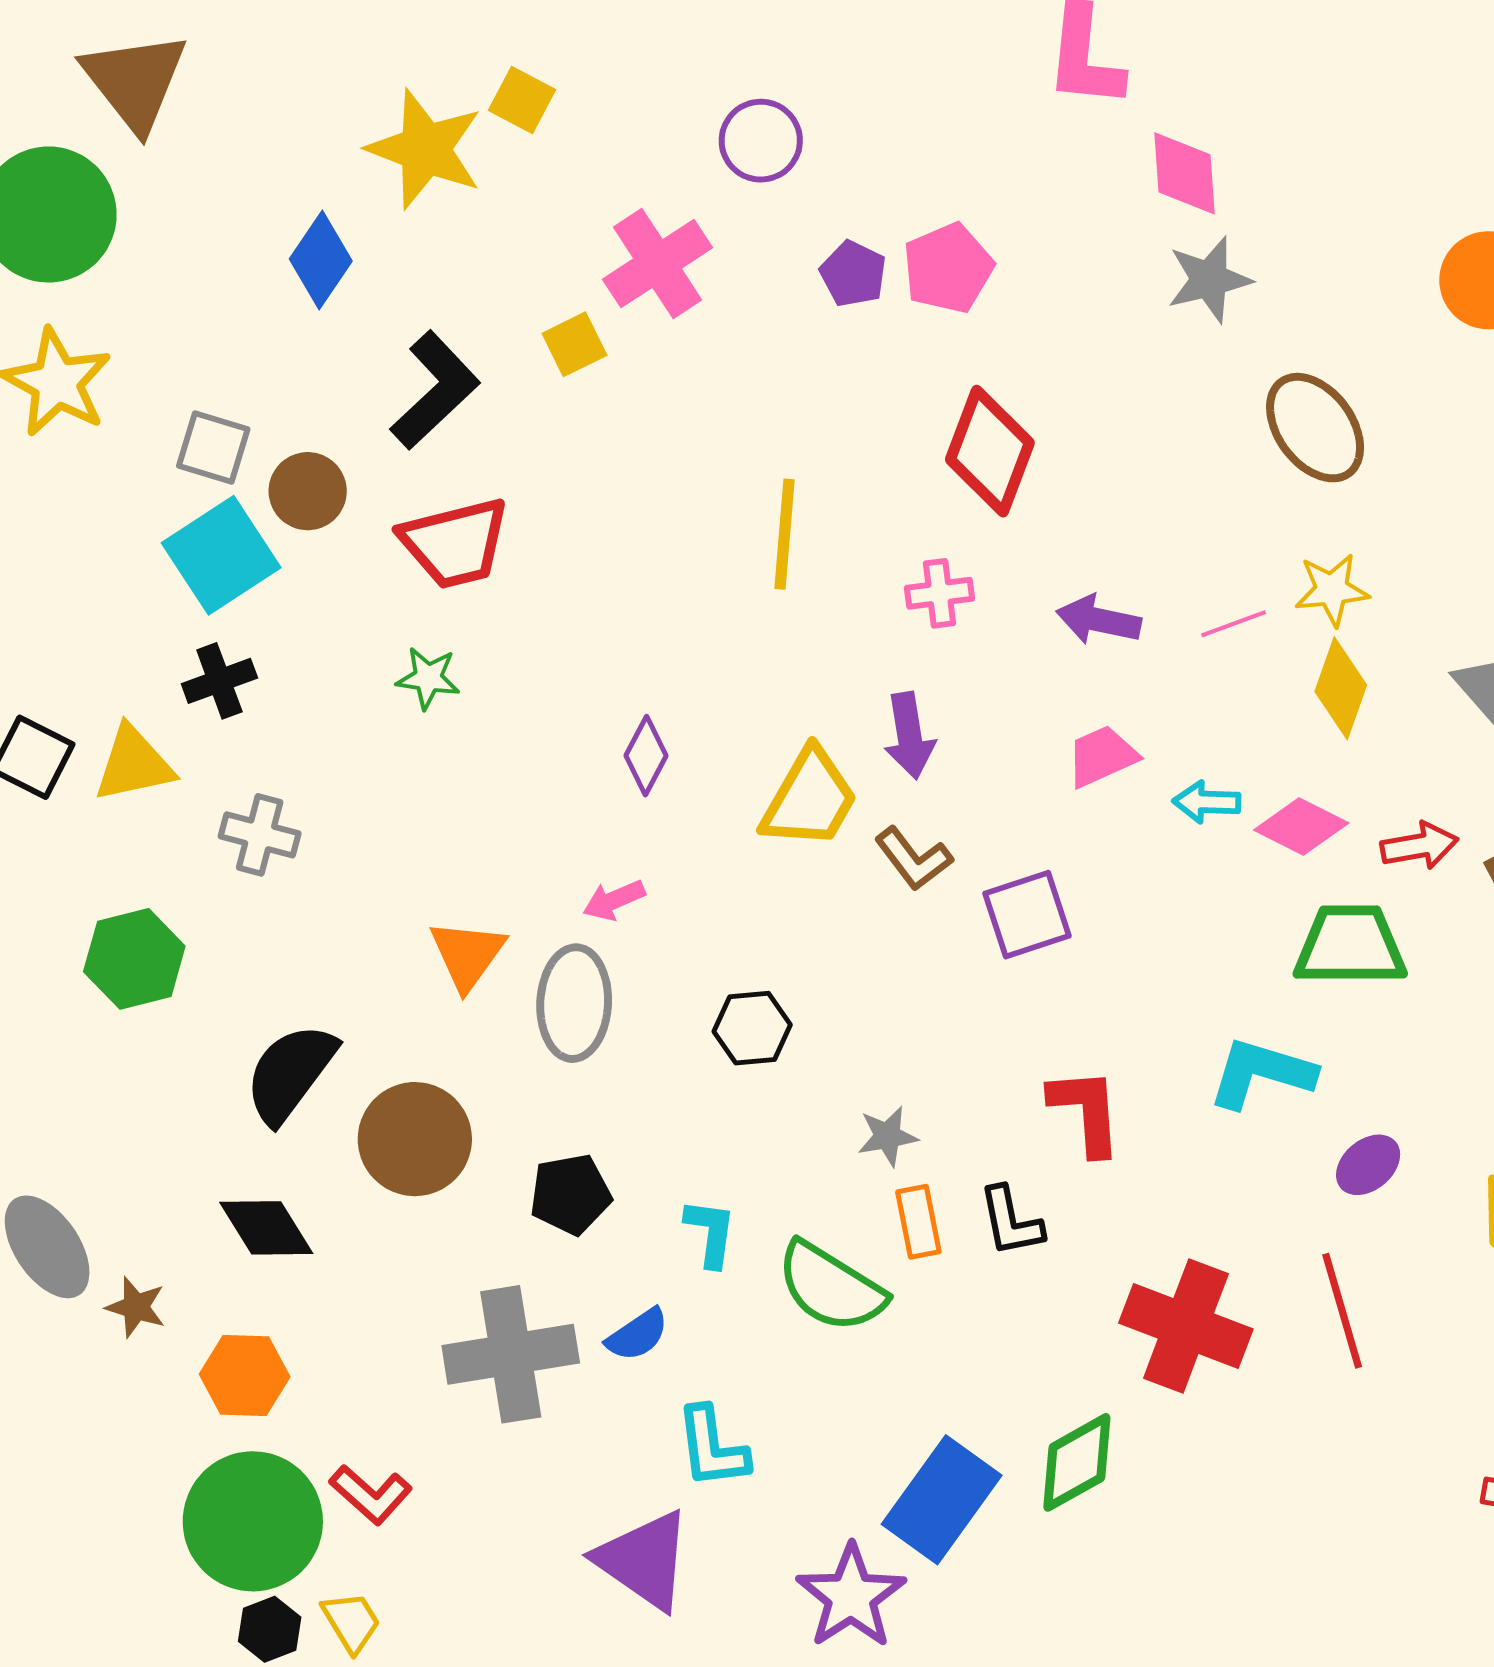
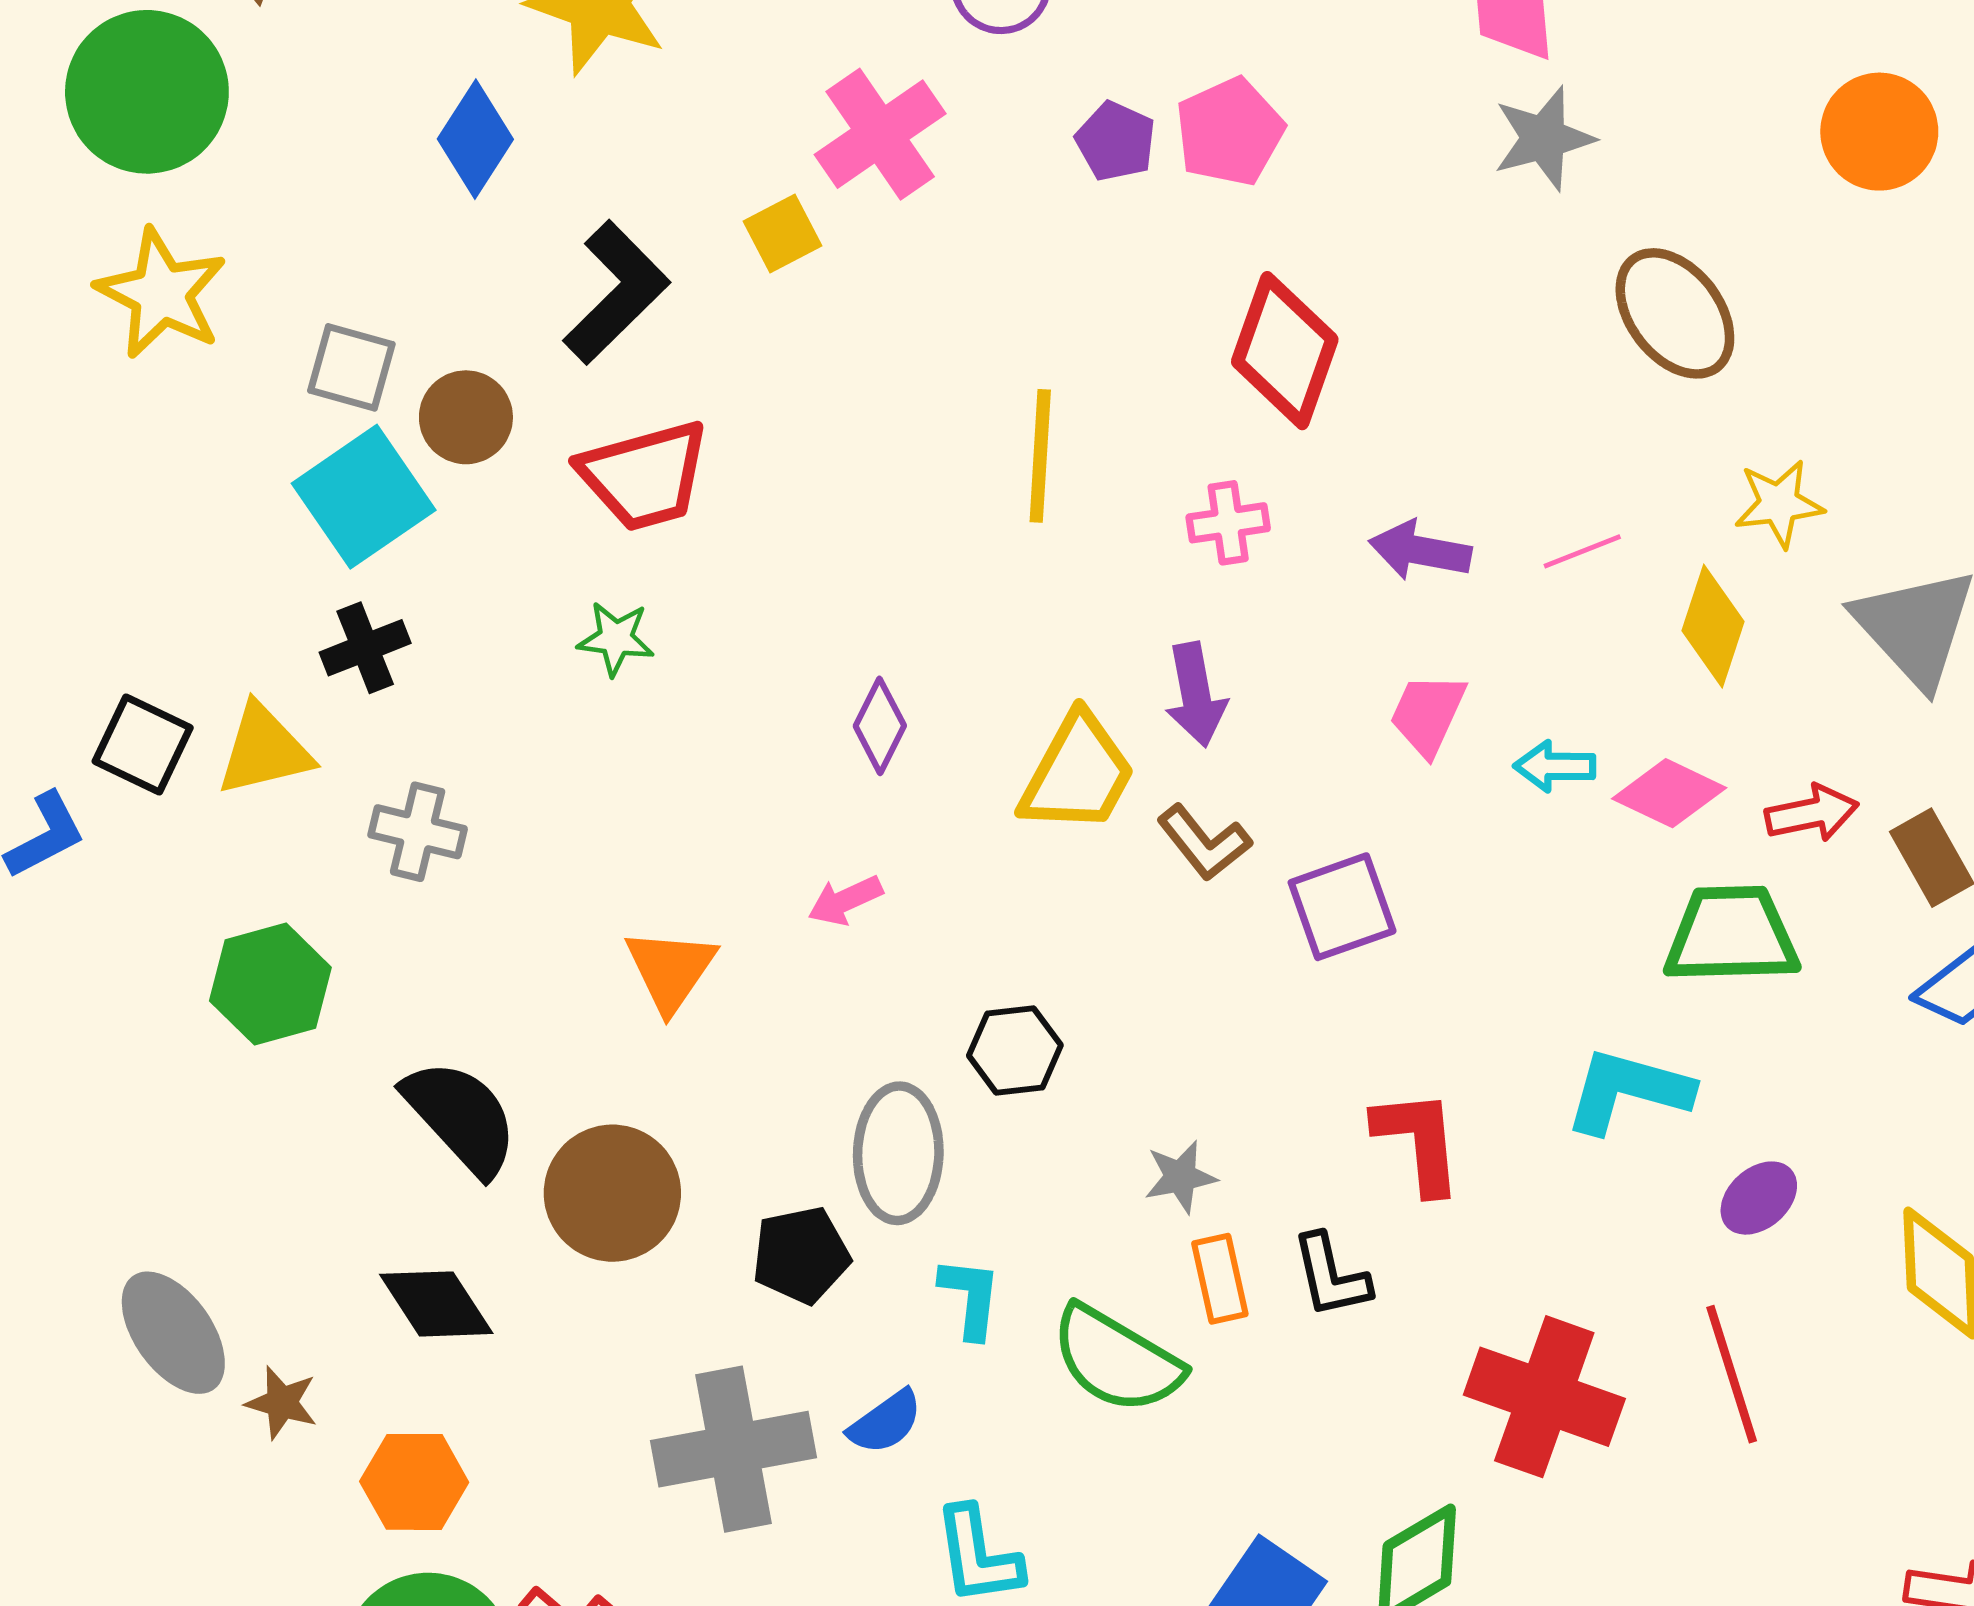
yellow star: (1332, 590) -> (1779, 504), moved
pink trapezoid: (1102, 756) -> (1428, 714), turned -40
gray ellipse: (574, 1003) -> (898, 1153), moved
black semicircle: (290, 1073) -> (461, 1117), turned 102

